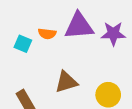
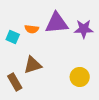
brown triangle: (66, 82) -> (33, 65), moved

